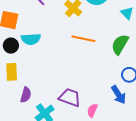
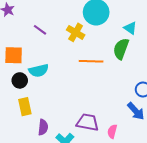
green semicircle: (120, 44) -> (121, 49), moved

